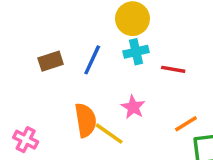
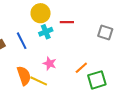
blue line: (92, 60) -> (22, 41), turned -42
red line: (173, 69) -> (67, 22), moved

